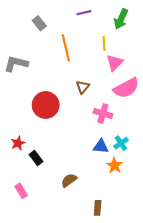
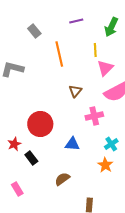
red circle: (46, 105) -> (40, 124), moved
pink cross: (103, 113) -> (94, 116), turned -30
blue triangle: (101, 146) -> (72, 144), moved

